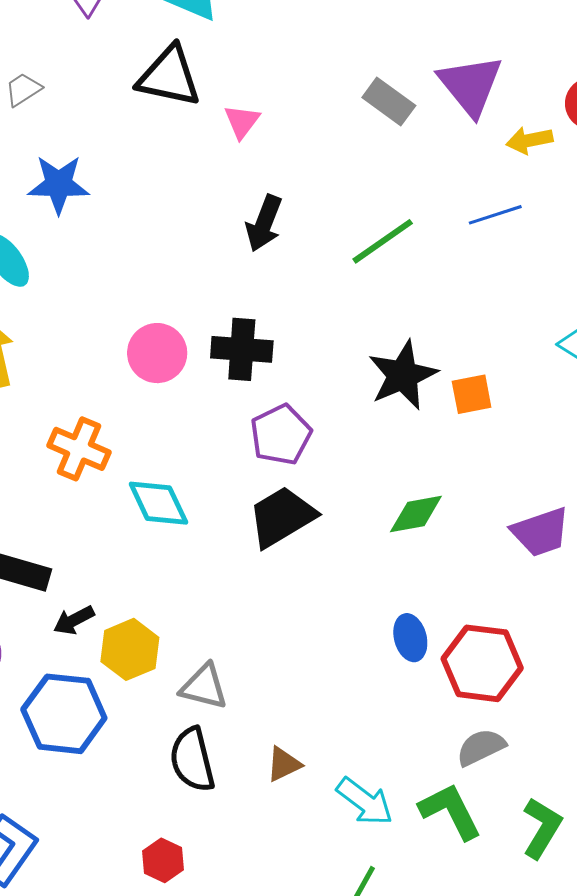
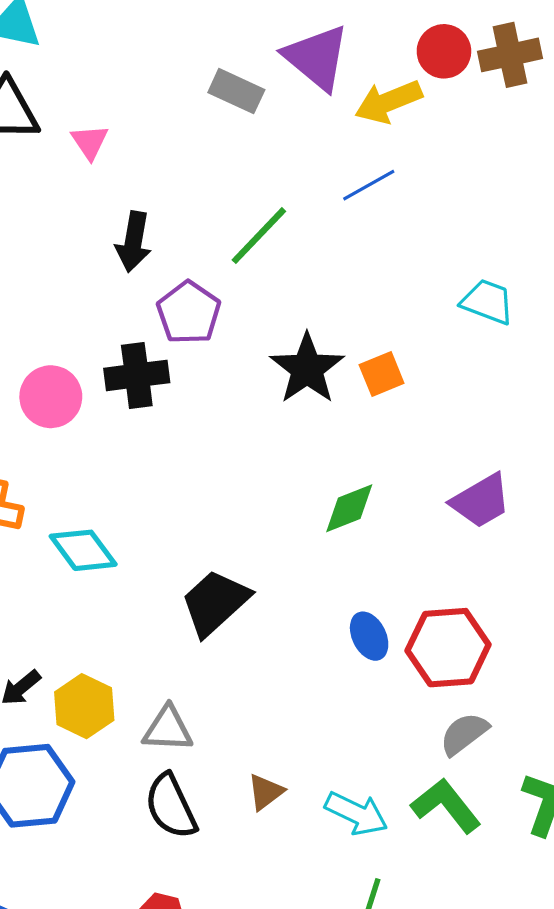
yellow arrow: (529, 140) -> (388, 102), size x1.4
purple pentagon: (281, 435) -> (189, 313), moved
black trapezoid: (282, 517) -> (215, 603), moved

